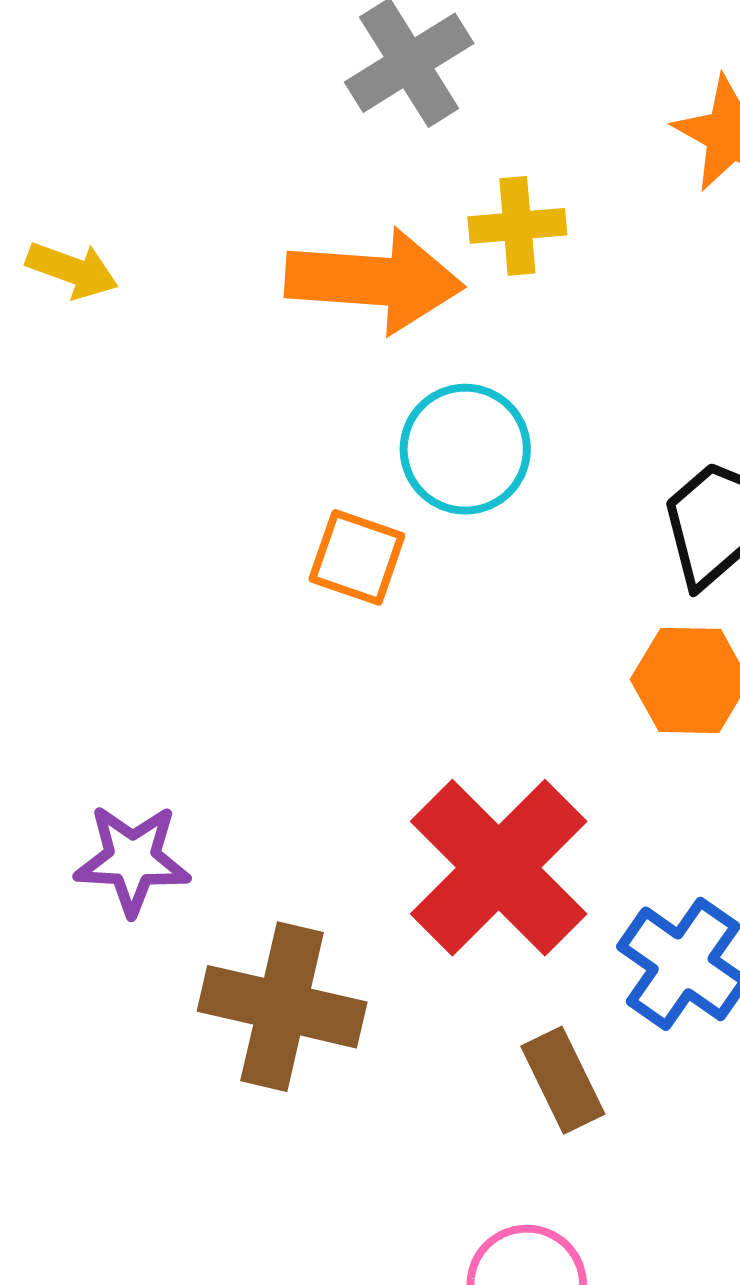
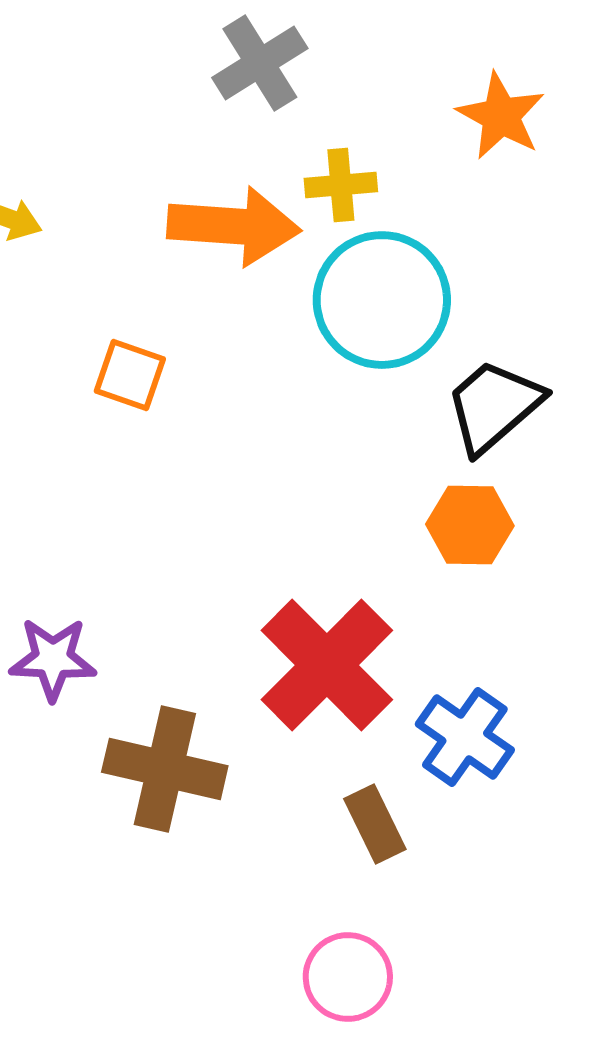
cyan circle: (465, 449) -> (382, 300), moved, size x1.4
orange square: (357, 557) -> (130, 375), moved

